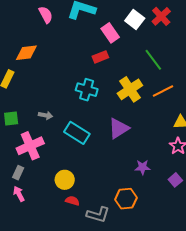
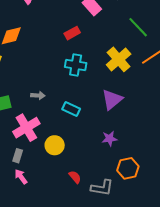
red rectangle: (100, 57) -> (72, 33), moved
cyan rectangle: (77, 133) -> (71, 109), size x0.7
purple star: (143, 167) -> (110, 139), moved
yellow circle: (65, 180) -> (55, 145), moved
red semicircle: (72, 201) -> (75, 177), turned 40

